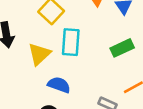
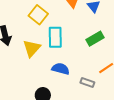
blue semicircle: (59, 85) -> (61, 69), moved

